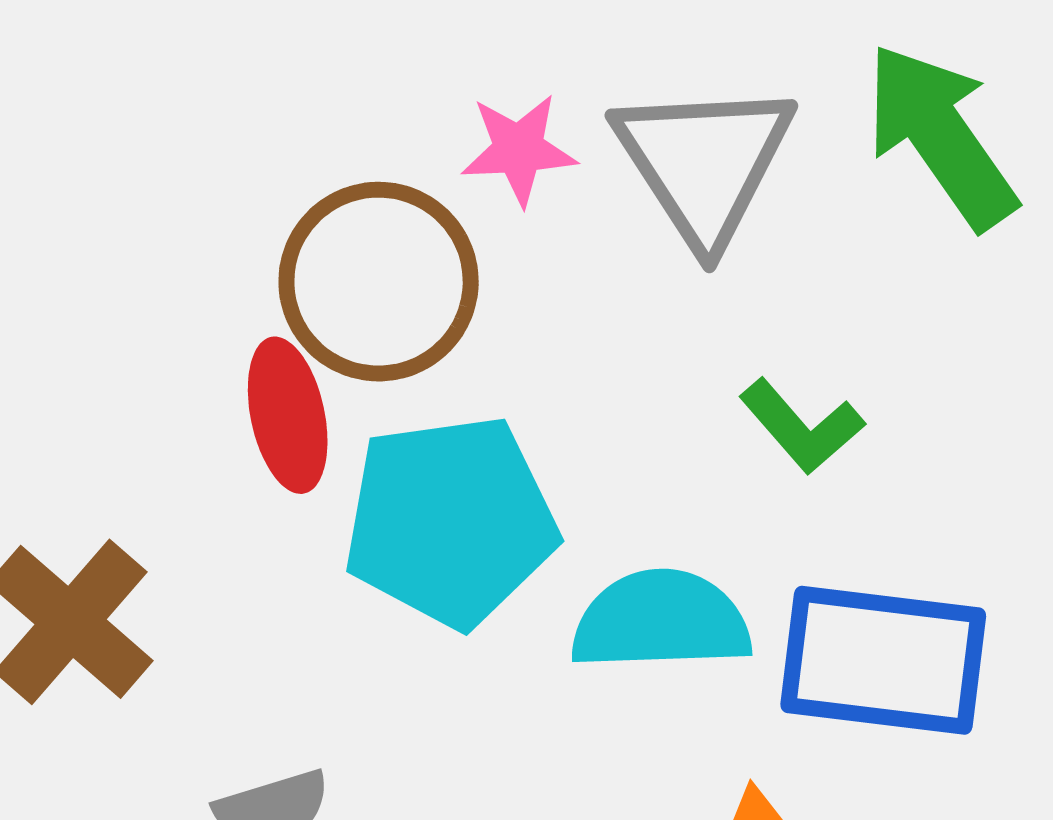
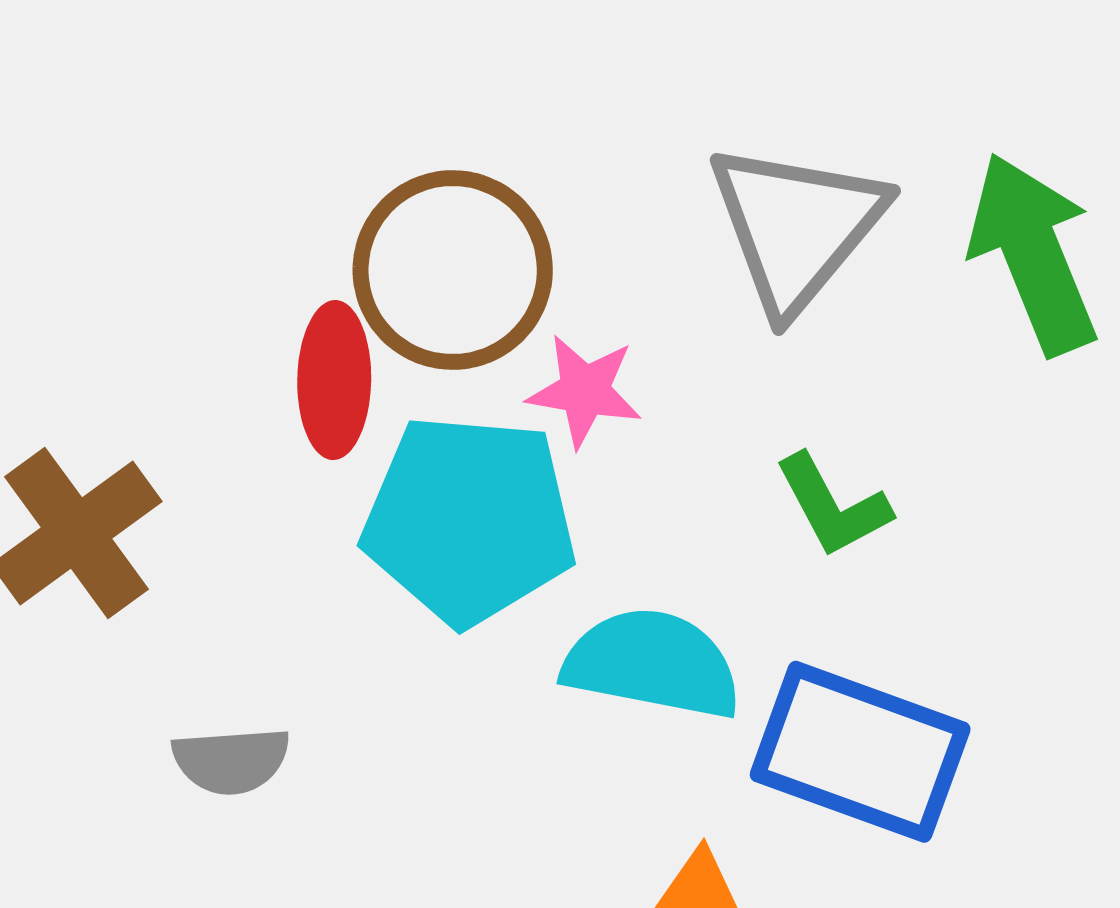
pink star: (519, 149) -> (585, 391), moved

